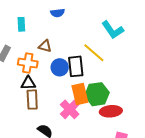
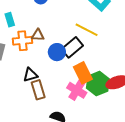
orange cross: (28, 63) -> (23, 41), moved
black rectangle: (76, 66) -> (72, 47), turned 70
green hexagon: (97, 94) -> (98, 84), moved

